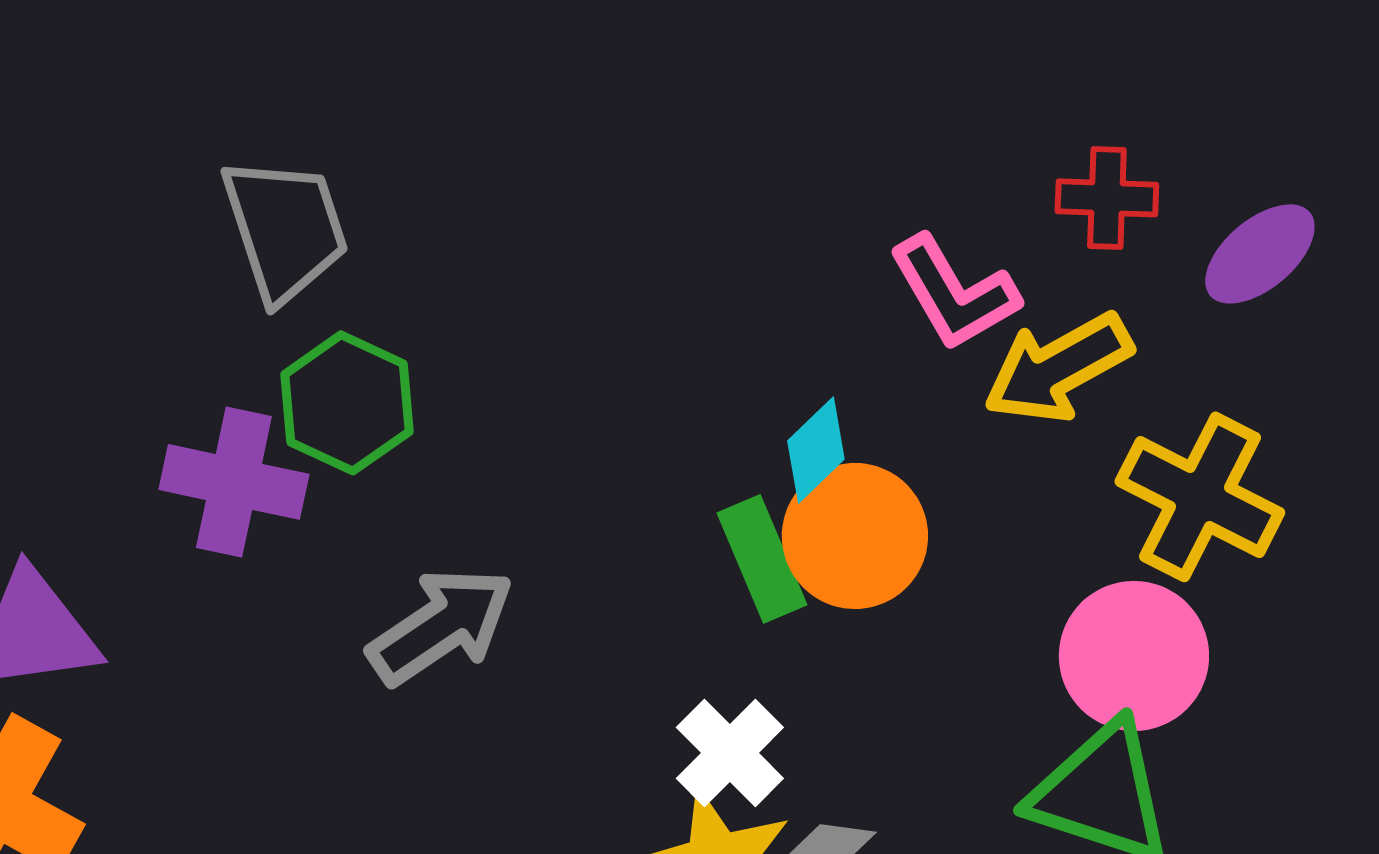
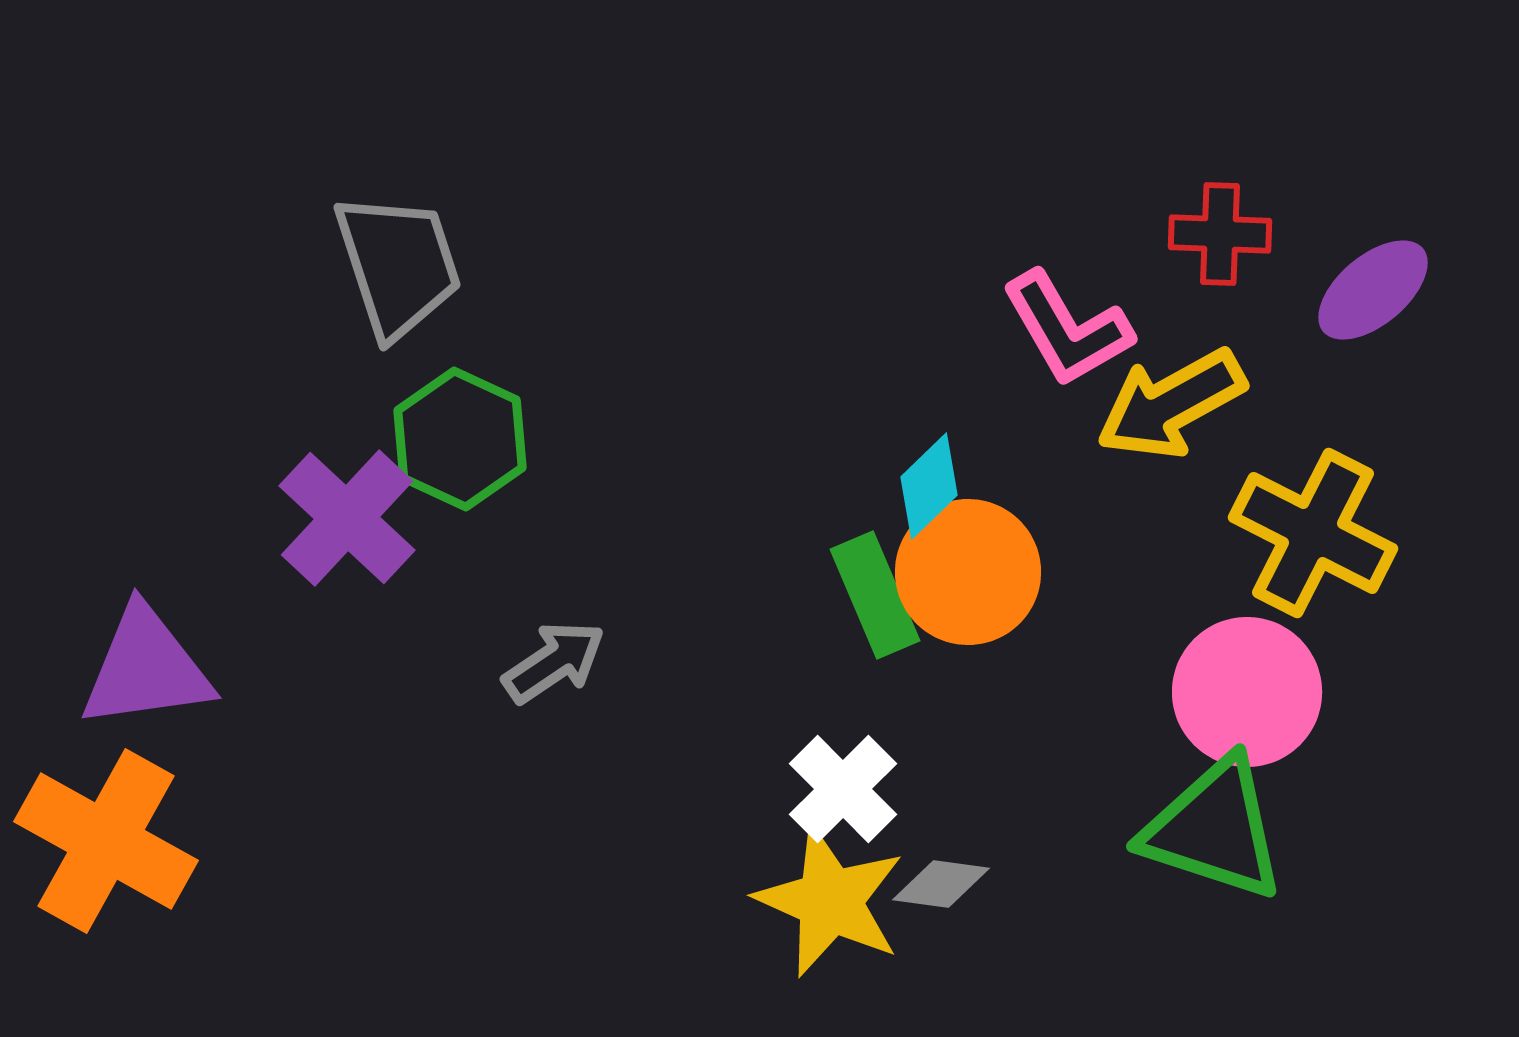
purple cross: (234, 482) -> (347, 518), turned 31
gray arrow: (441, 626) -> (554, 662), size x0.7

